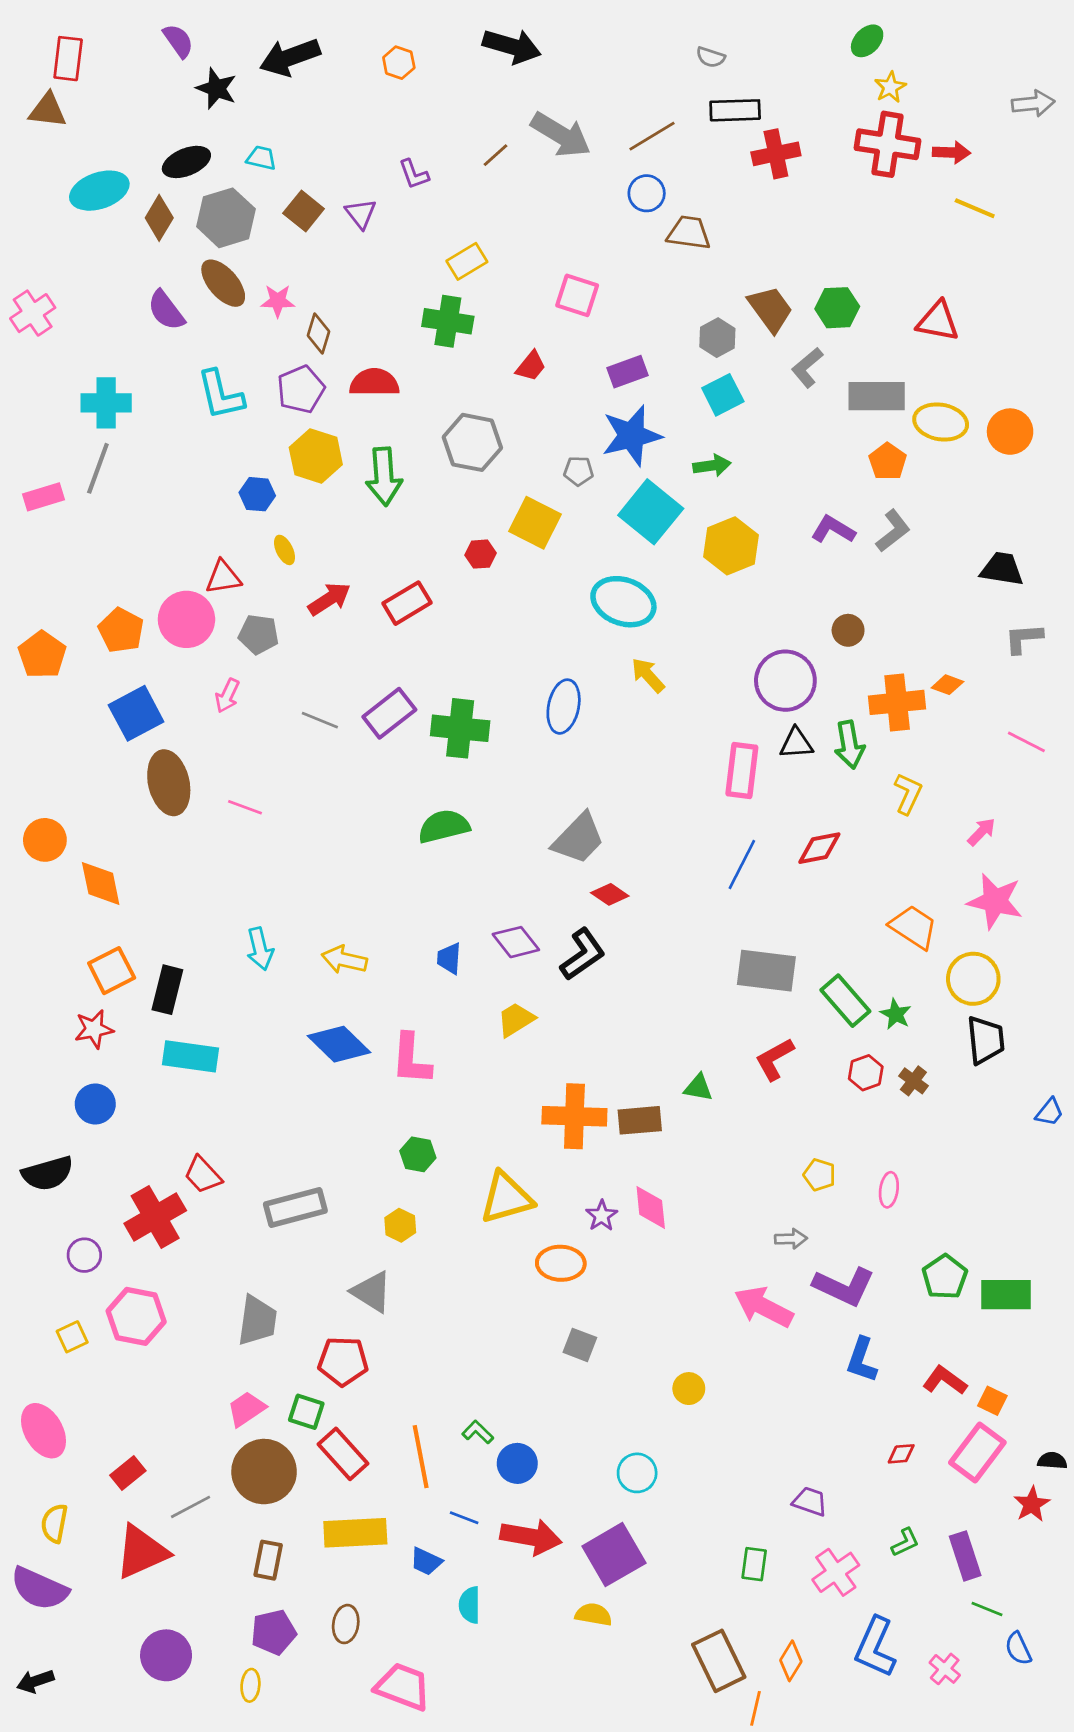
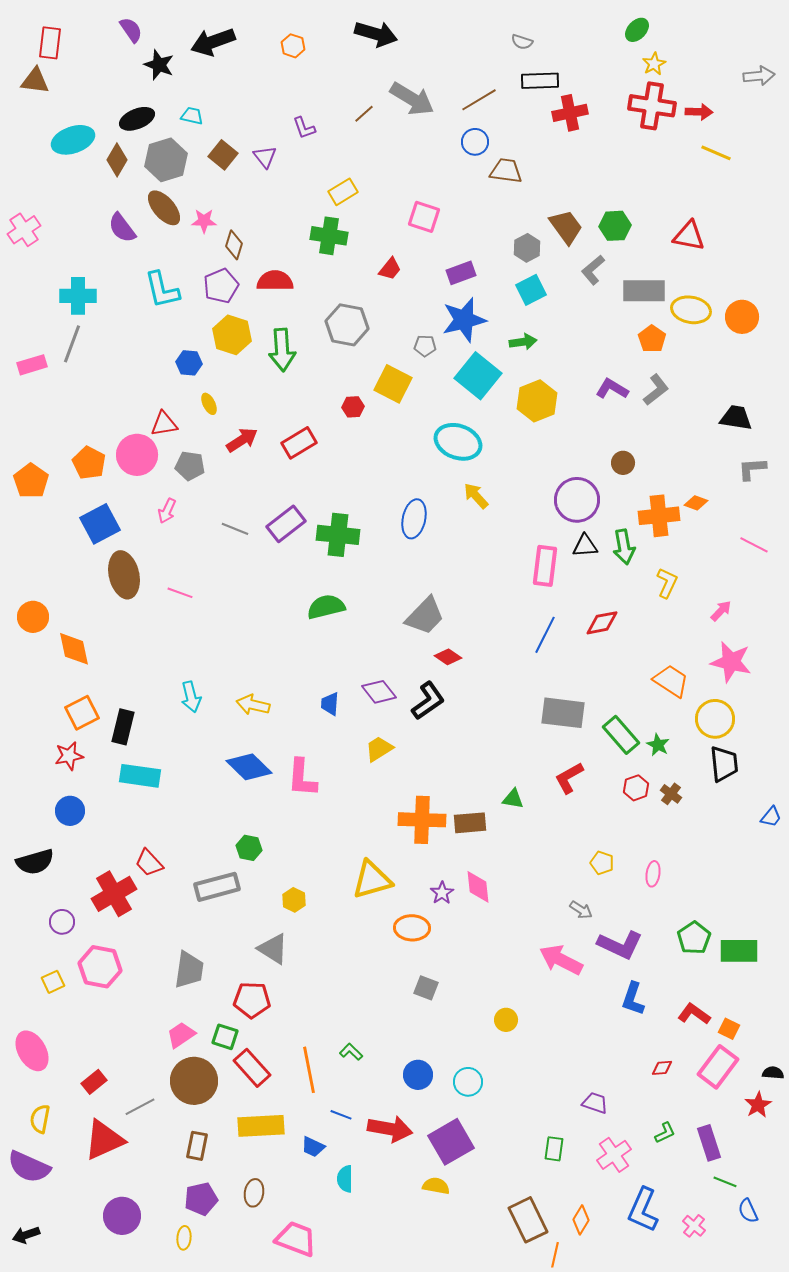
green hexagon: (418, 1154) -> (249, 848), moved
gray arrow: (791, 1239) -> (581, 910), turned 35
blue circle: (517, 1463) -> (418, 1075), moved

